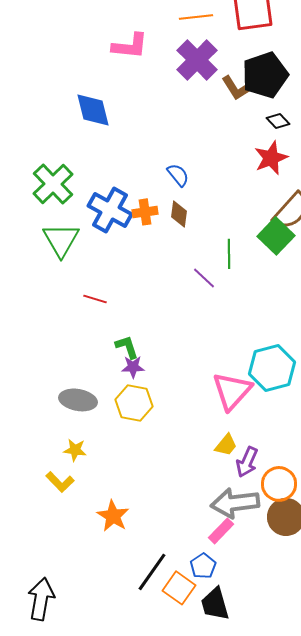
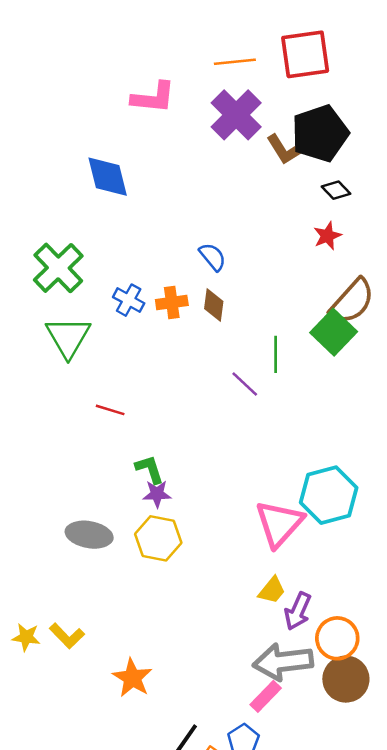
red star: (271, 158) -> (327, 236), size x0.7
blue cross: (110, 210) -> (129, 300), size x0.6
yellow star: (75, 450) -> (26, 637), moved

